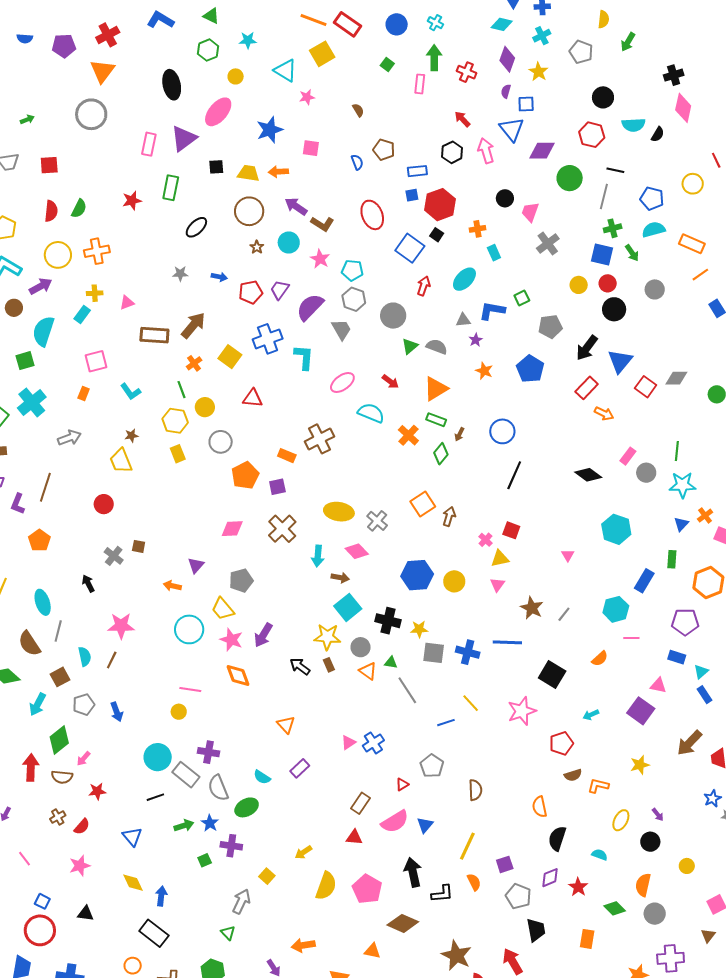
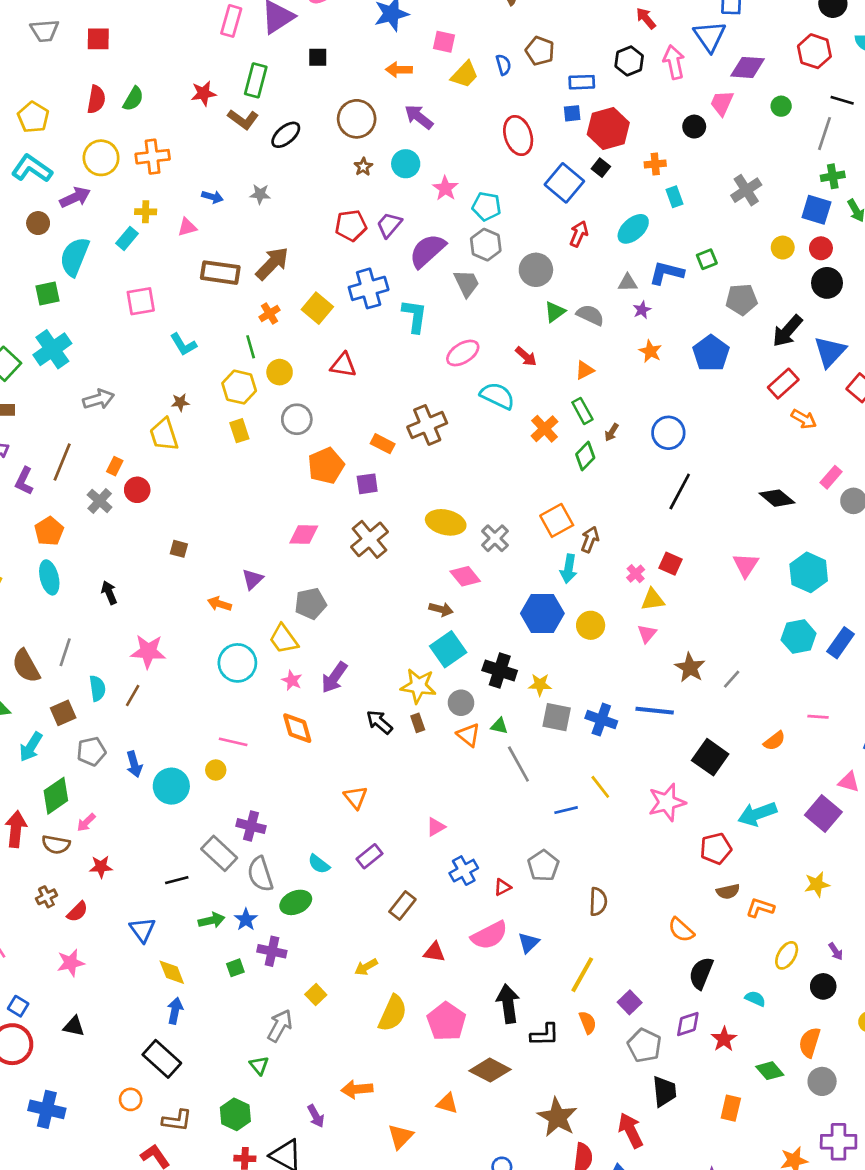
yellow trapezoid: (248, 173) -> (465, 75), moved, turned 120
green circle: (570, 178) -> (781, 106), size x0.6
pink trapezoid: (530, 212) -> (722, 103), moved
brown L-shape: (322, 224) -> (243, 119), moved
blue arrow: (219, 277) -> (212, 197), moved
orange triangle: (436, 389) -> (585, 370), size x0.6
orange rectangle: (84, 393) -> (115, 466), moved
green rectangle: (436, 420) -> (582, 411), turned 36
pink triangle: (568, 555) -> (746, 565), moved, size x1.5
gray cross: (114, 556) -> (100, 501), moved
cyan arrow: (318, 556) -> (569, 569), moved
cyan ellipse: (43, 602) -> (49, 577), moved
cyan hexagon: (616, 609) -> (799, 637), moved
pink star: (231, 640) -> (292, 680), size x0.7
cyan arrow: (591, 715) -> (757, 814), size x1.8
blue cross: (373, 743) -> (464, 871), moved
cyan circle: (158, 757) -> (171, 786), moved
brown rectangle: (361, 803) -> (402, 906), moved
orange semicircle: (540, 807) -> (681, 930), turned -40
purple square: (505, 864) -> (630, 1002), turned -30
yellow diamond: (133, 883) -> (172, 972), moved

